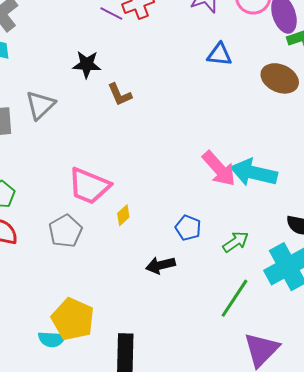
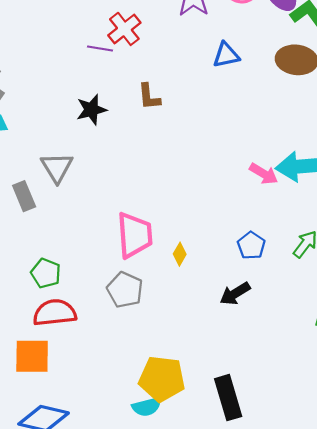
brown L-shape: (120, 94) -> (149, 97), moved, turned 36
pink arrow: (219, 169) -> (264, 174), size x0.7
pink trapezoid: (89, 186) -> (135, 235), turned -99
blue pentagon: (188, 228) -> (251, 245), turned 30

